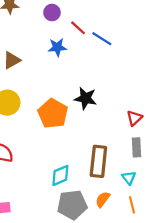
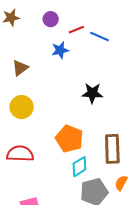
red line: (78, 28) -> (76, 30), turned -56
orange pentagon: (53, 114) -> (69, 139), moved

